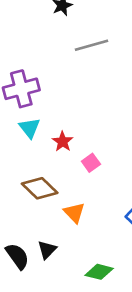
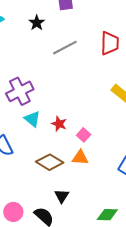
orange triangle: (74, 213) -> (80, 157), moved, turned -30
black triangle: (47, 250) -> (62, 196), moved

